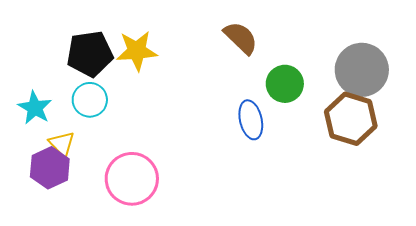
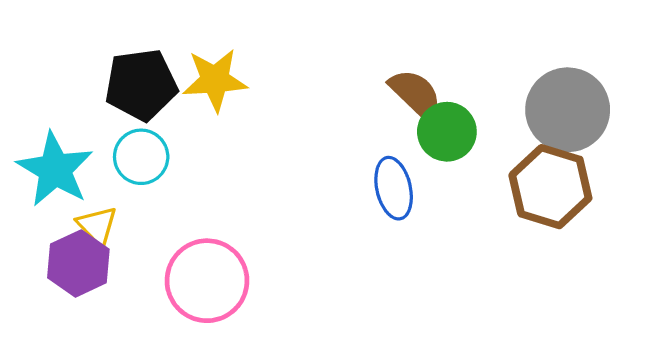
brown semicircle: (241, 38) -> (416, 94), moved
cyan star: (35, 108) -> (55, 169), size x1.4

